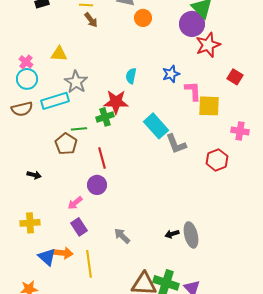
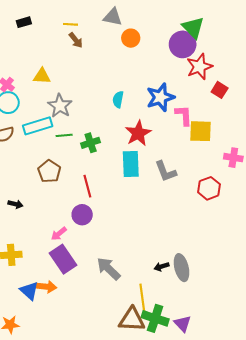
blue star: (171, 74) -> (160, 97), size x1.5
red square: (235, 77) -> (220, 90), moved
red star: (116, 102) -> (138, 133), moved, turned -30
cyan rectangle: (156, 126) -> (131, 164), moved, turned 40
green line: (79, 129) -> (64, 135), moved
purple rectangle: (79, 227) -> (63, 259), size x1.5
gray arrow: (122, 236) -> (109, 269), size x1.4
yellow line: (89, 264) -> (142, 298), moved

